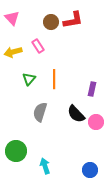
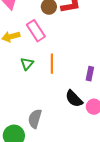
pink rectangle: (38, 46) -> (36, 31), size x1.5
gray semicircle: (40, 112) -> (35, 119), moved

